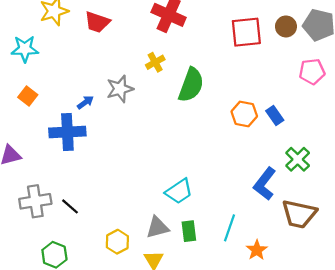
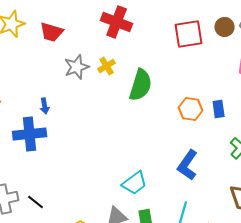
gray star: (120, 89) -> (77, 67), moved
blue arrow: (85, 102) -> (45, 106), turned 119
blue rectangle: (275, 116) -> (219, 109), turned 30
blue L-shape: (265, 184) -> (188, 165), moved

